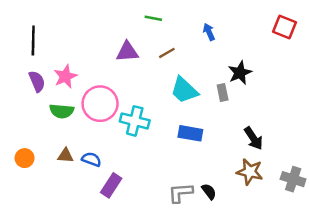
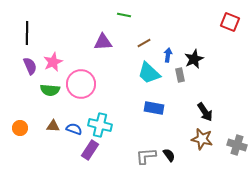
blue arrow: (209, 32) -> (168, 55), moved, turned 32
brown line: (167, 53) -> (144, 43), moved
cyan cross: (135, 121) -> (100, 125), moved

